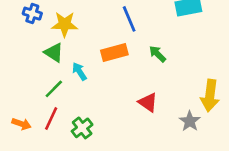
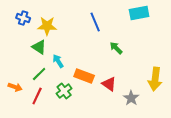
orange rectangle: (114, 53) -> (84, 76), moved, turned 36
gray star: (190, 121) -> (131, 98), moved
orange arrow: (22, 124) -> (15, 87), moved
green cross: (82, 128) -> (64, 91), moved

